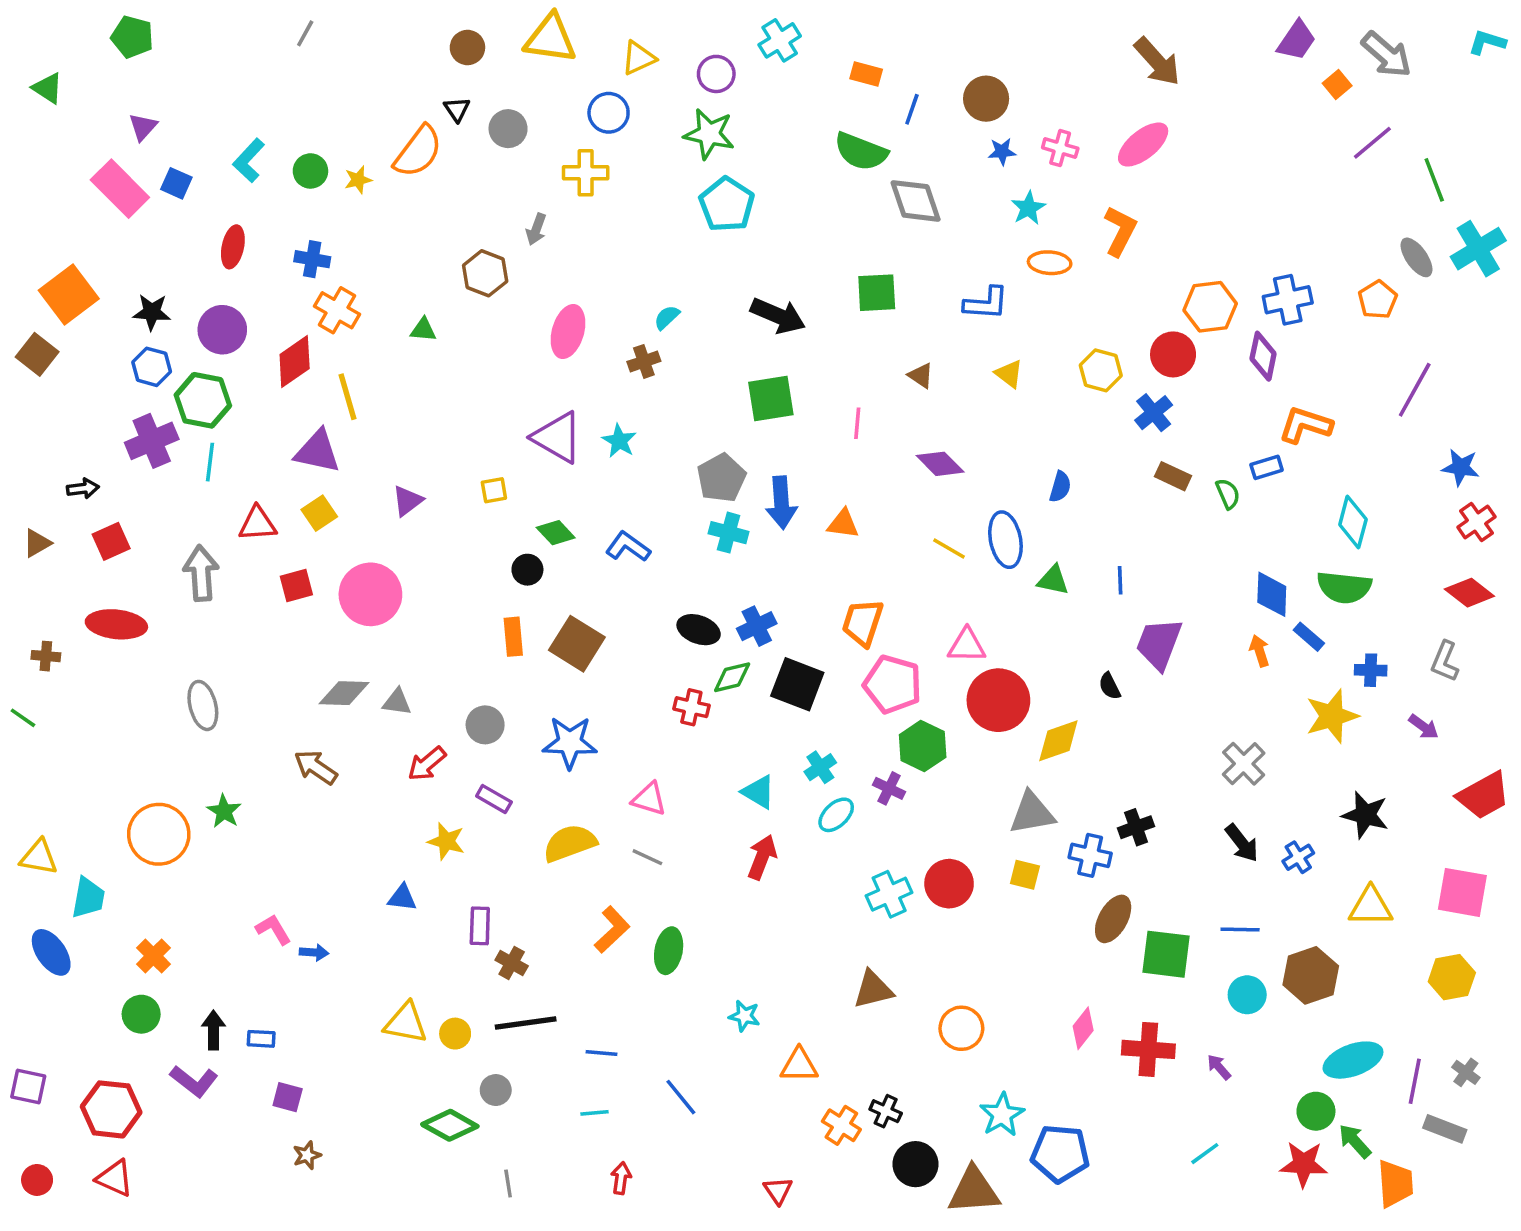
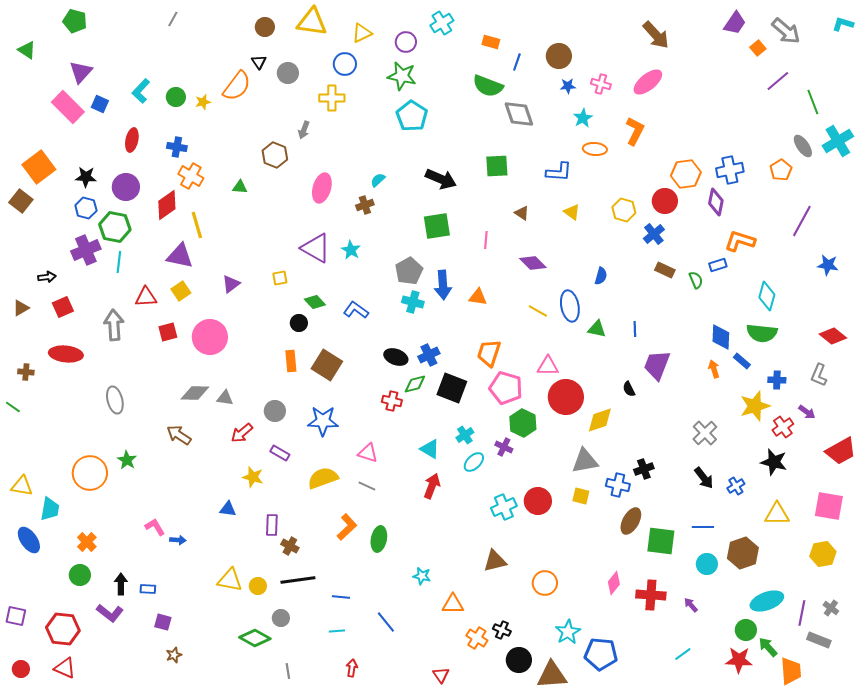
purple triangle: (143, 127) -> (81, 72), size x1.4
red cross: (1476, 522) -> (783, 427), moved

